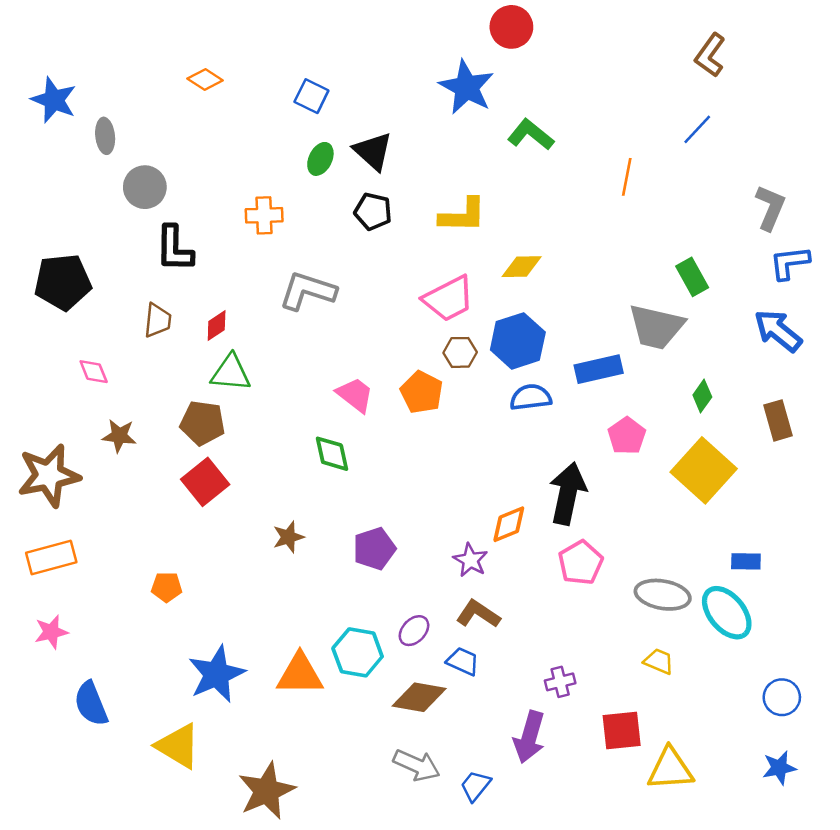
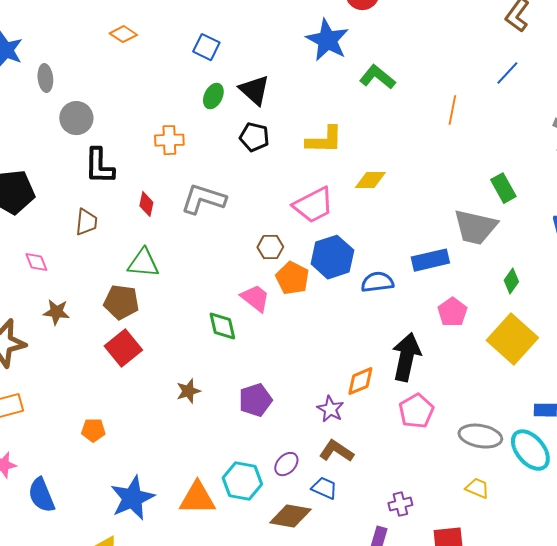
red diamond: (217, 326) -> (146, 204), moved, turned -45
blue hexagon: (518, 341) -> (332, 257), moved
brown hexagon: (460, 352) -> (270, 247), moved
pink trapezoid: (355, 395) -> (255, 298), moved
blue semicircle: (91, 704) -> (41, 495), moved

